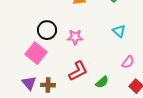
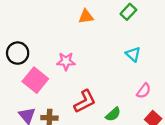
black circle: (47, 30) -> (18, 53), moved
pink star: (75, 37) -> (66, 61), moved

